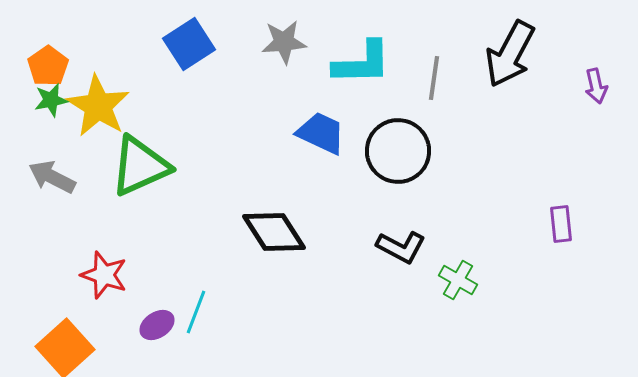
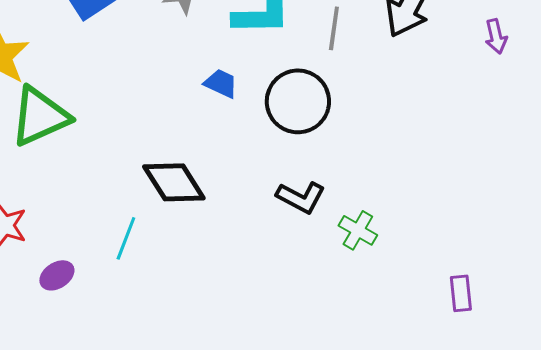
blue trapezoid: (321, 133) -> (221, 83), size x0.7
purple rectangle: (561, 224) -> (461, 293), moved
cyan line: (196, 312) -> (126, 238), moved

